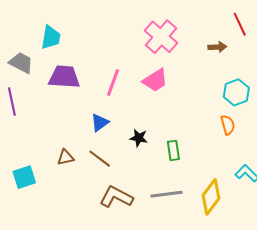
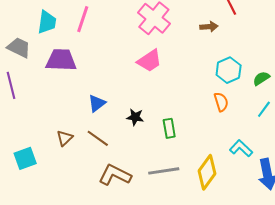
pink line: (113, 83) -> (83, 19), moved
brown triangle: (65, 157) -> (65, 138), turned -30

